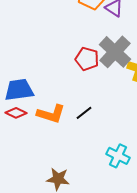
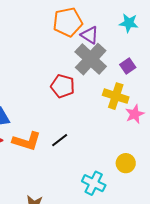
gray cross: (115, 52) -> (91, 59), moved

